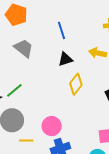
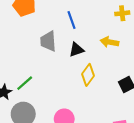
gray trapezoid: (24, 48) -> (48, 41), moved, turned -130

